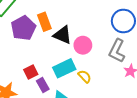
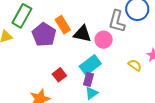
gray L-shape: (117, 51) -> (117, 21), moved
yellow semicircle: (85, 76) -> (135, 65), moved
purple rectangle: (43, 85) -> (88, 79), moved, turned 56

